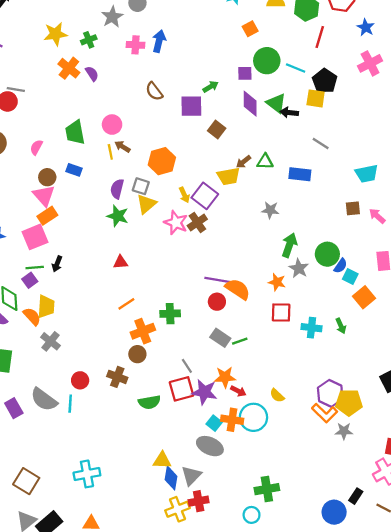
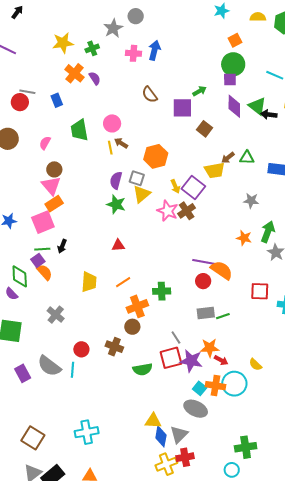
green circle: (267, 61) -> (233, 64), moved
blue rectangle: (74, 170) -> (57, 100), moved, turned 48
orange star: (277, 282) -> (244, 238), moved
yellow trapezoid: (46, 306) -> (89, 282), moved
orange semicircle: (32, 316) -> (44, 272), moved
gray rectangle: (220, 338) -> (206, 313), turned -42

